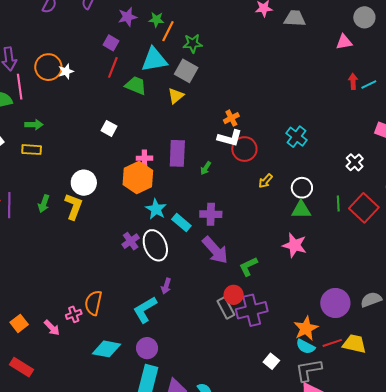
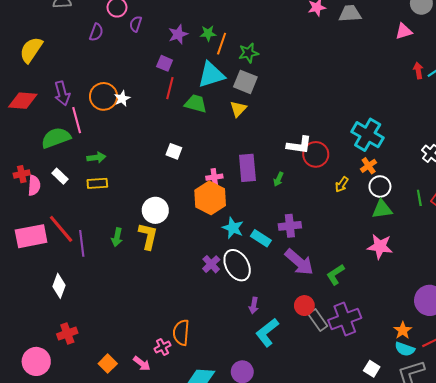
orange cross: (231, 118) -> (369, 166), moved
cyan cross: (296, 137) -> (368, 135), size x1.4
red circle: (234, 295) -> (304, 306), moved
cyan L-shape: (145, 310) -> (267, 332), moved
orange star: (306, 328) -> (403, 330), size x0.7

